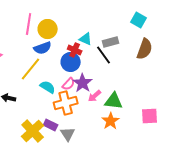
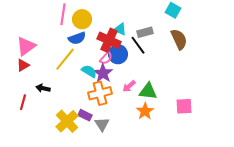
brown semicircle: (145, 49) -> (179, 39), turned -45
red cross: (75, 50) -> (109, 40), size x1.6
blue circle: (71, 62) -> (118, 54), moved
purple star: (83, 83) -> (103, 73), moved
pink semicircle: (69, 84) -> (106, 58), moved
cyan semicircle: (48, 87) -> (89, 71), moved

